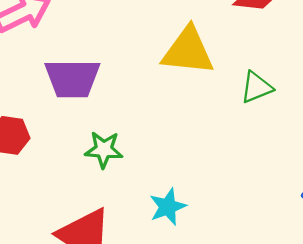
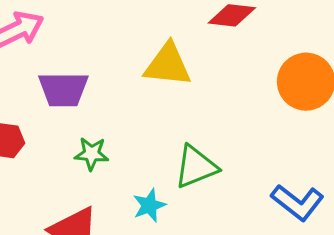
green triangle: (256, 87) -> (196, 167), moved, size x1.5

